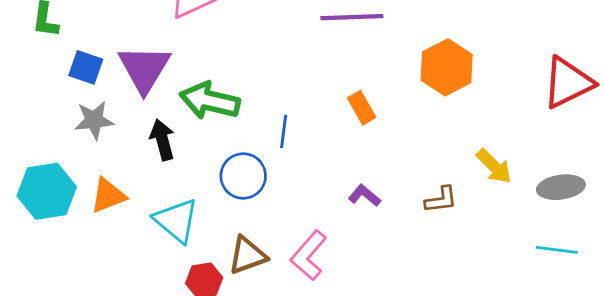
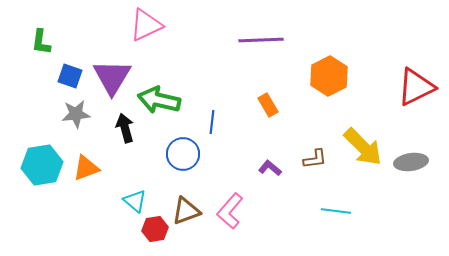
yellow arrow: (494, 166) -> (363, 147), size x1.5
brown L-shape: (441, 200) -> (315, 159), moved
cyan triangle: (176, 221) -> (135, 201), moved, size x0.7
cyan line: (557, 250) -> (336, 211), moved

